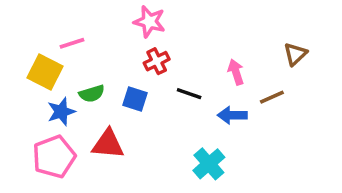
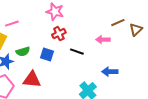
pink arrow: (236, 72) -> (103, 40), turned -72
brown line: (272, 97) -> (118, 23), moved
blue arrow: (232, 115) -> (110, 72), moved

